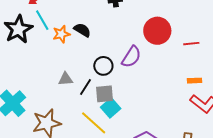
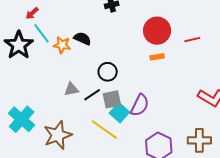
orange star: (61, 34) -> (62, 45), turned 30
purple semicircle: (131, 57) -> (140, 105), moved
orange rectangle: (194, 81) -> (157, 57), moved
black line: (85, 87) -> (92, 95), turned 30

